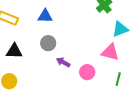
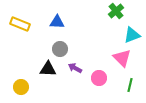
black triangle: (14, 51) -> (48, 69), moved
pink triangle: (110, 52) -> (122, 58), turned 30

